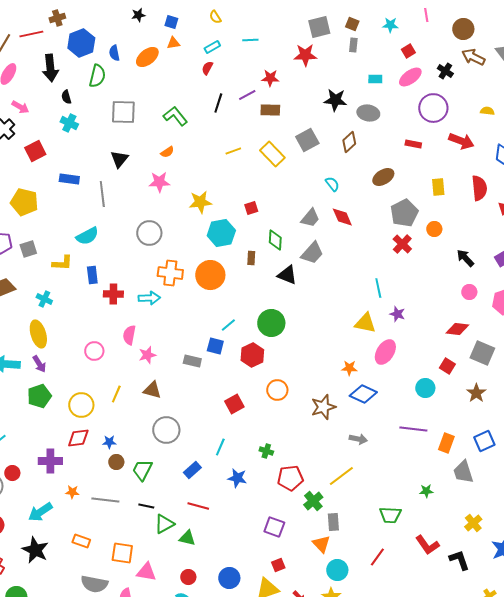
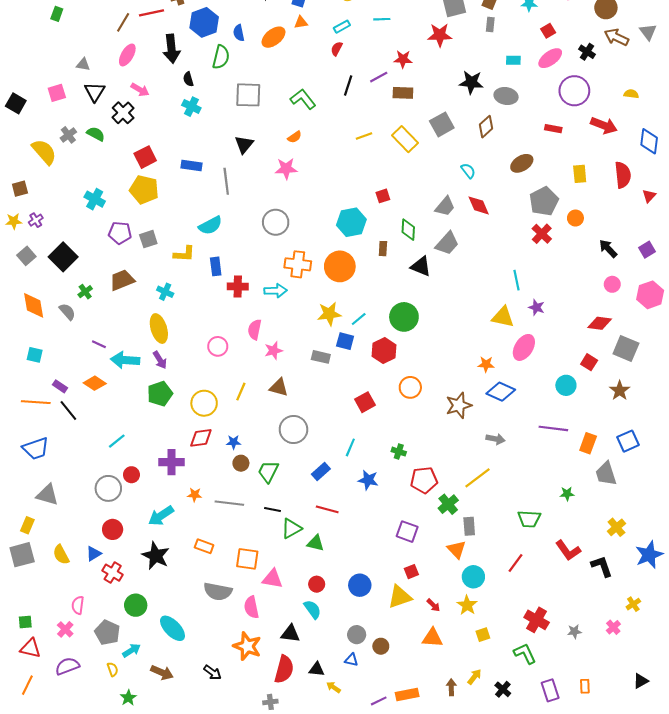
red square: (35, 151) -> (145, 157), moved
yellow star: (200, 202) -> (329, 314), moved

